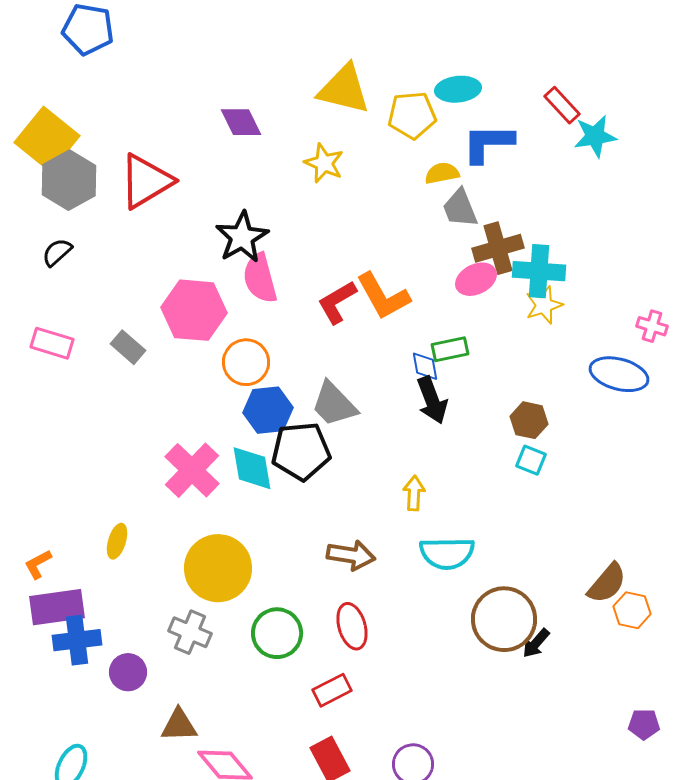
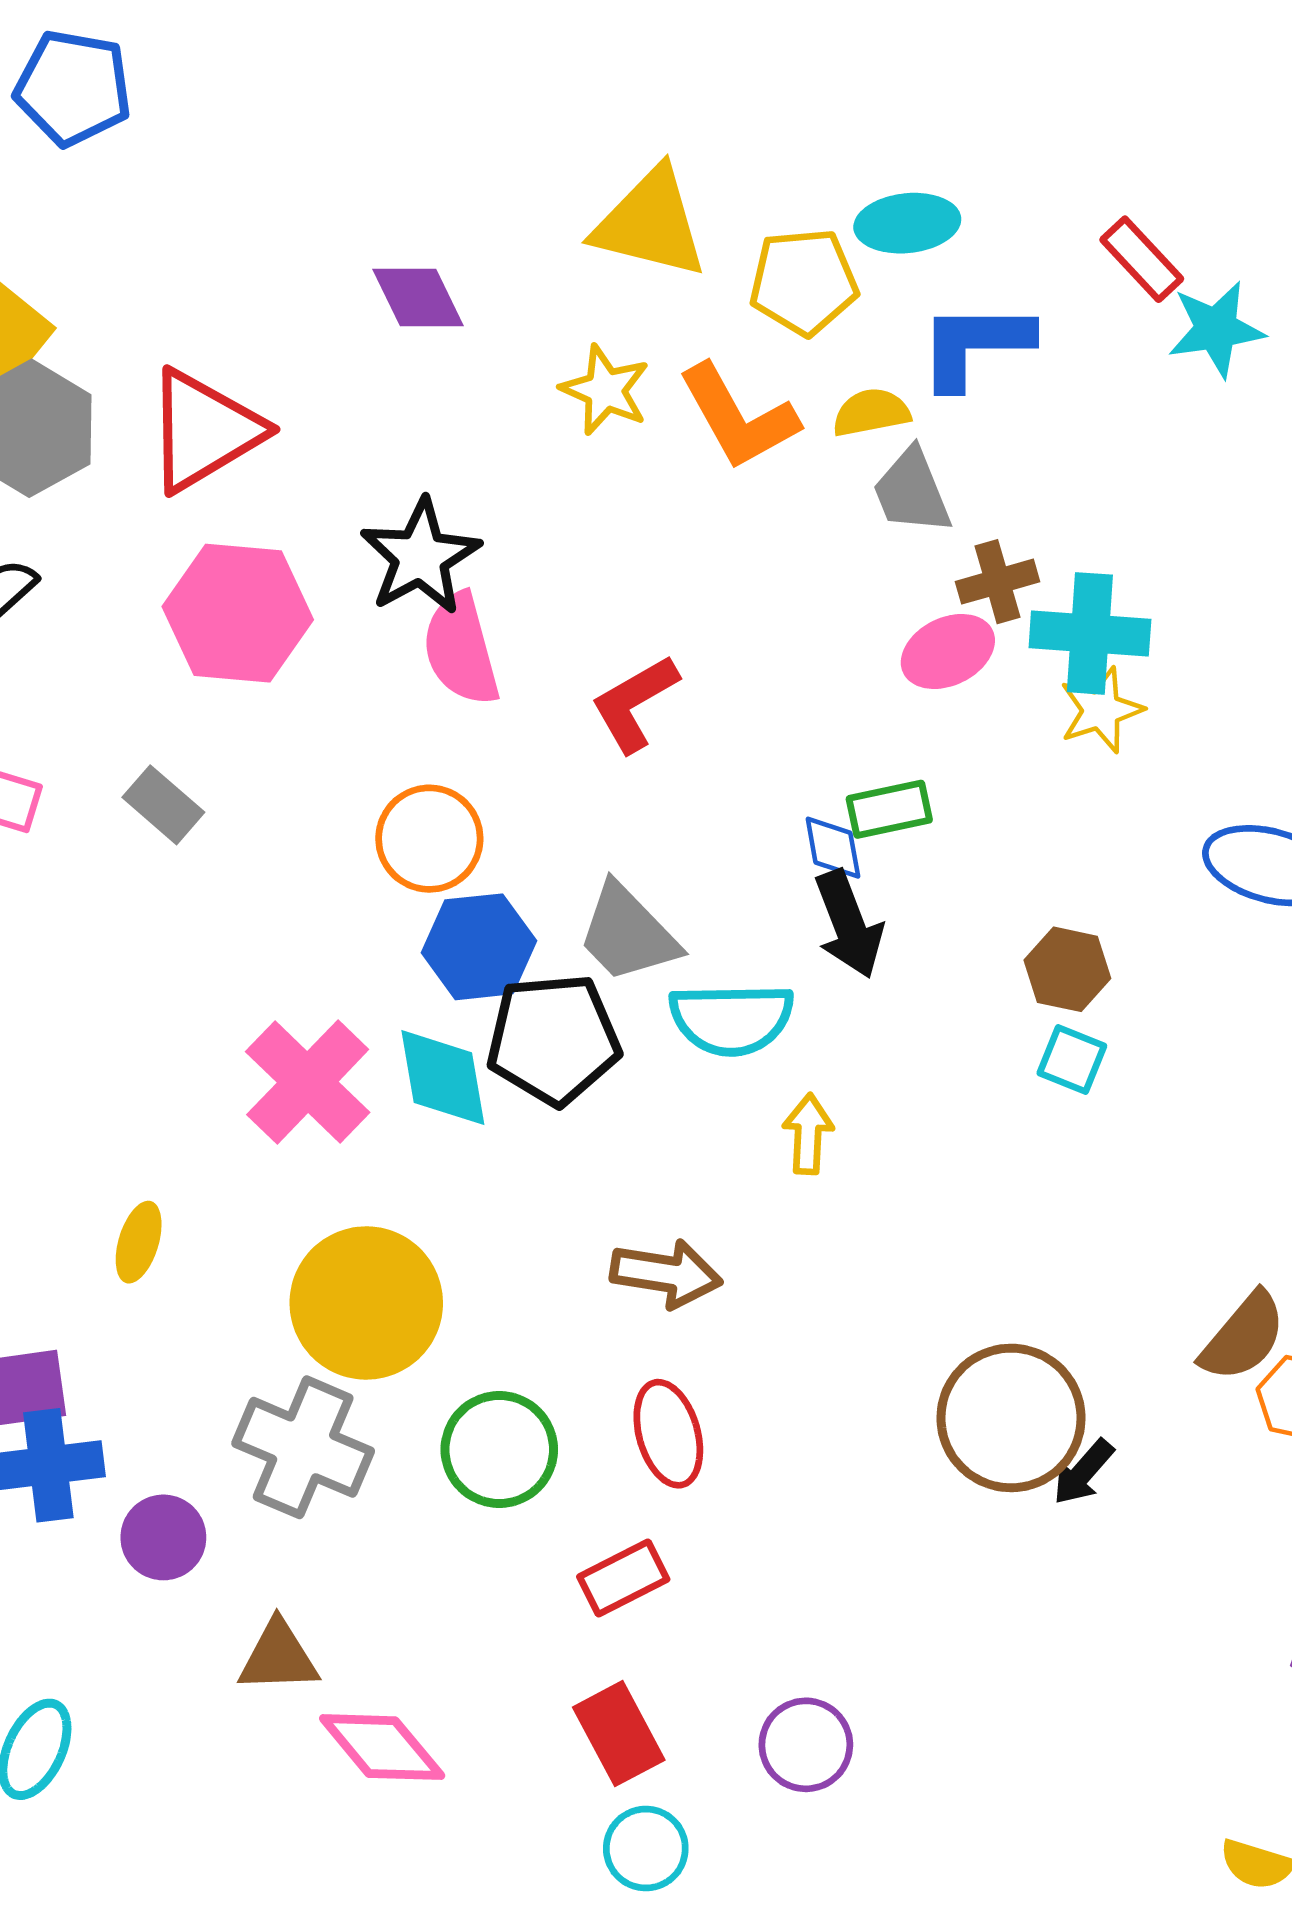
brown cross: (498, 248) -> (997, 582), size x0.7
orange L-shape: (383, 296) -> (738, 417), moved
pink hexagon: (194, 310) -> (238, 613), moved
cyan semicircle: (447, 553) -> (731, 1019), moved
gray cross: (190, 632) -> (303, 1447), size x1.4

